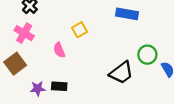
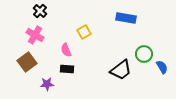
black rectangle: (59, 86) -> (67, 69), moved

